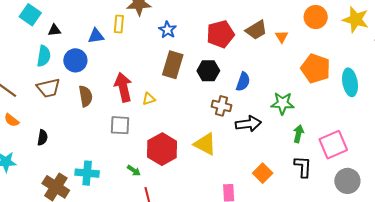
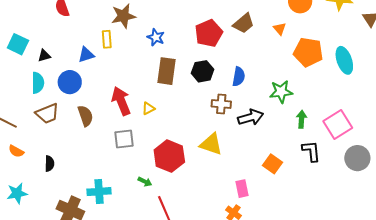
orange triangle: (282, 37) -> (280, 29), moved

